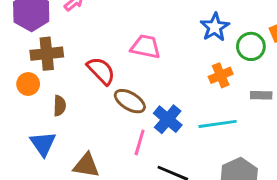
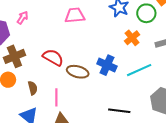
pink trapezoid: (146, 47) -> (75, 15), moved
blue cross: (168, 119) -> (107, 65), moved
pink line: (140, 142) -> (56, 97), moved

